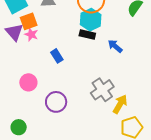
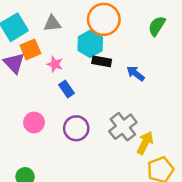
cyan hexagon: (91, 20) -> (90, 44), moved
pink star: (31, 34) -> (55, 64), moved
purple circle: (56, 102) -> (76, 128), moved

